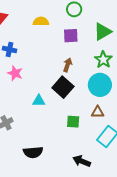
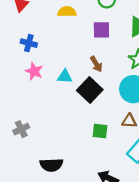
brown arrow: (68, 65) -> (96, 64), turned 128
cyan triangle: (39, 101) -> (65, 76), moved

